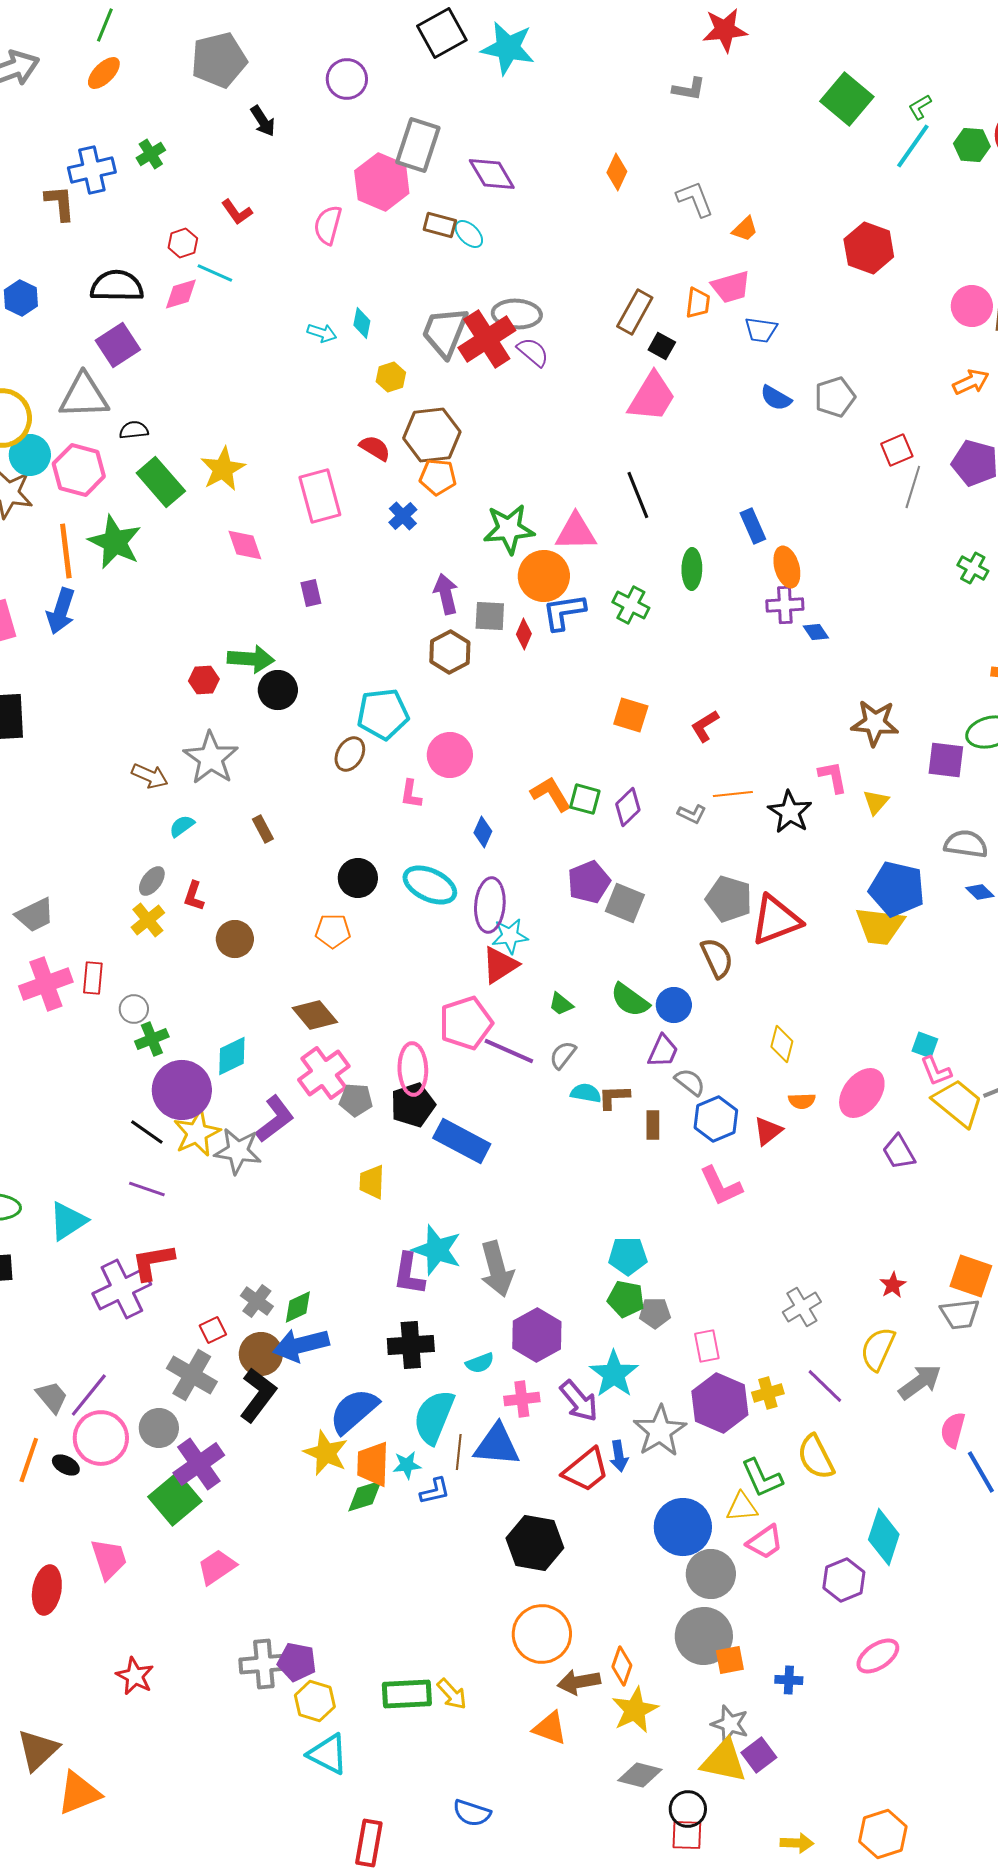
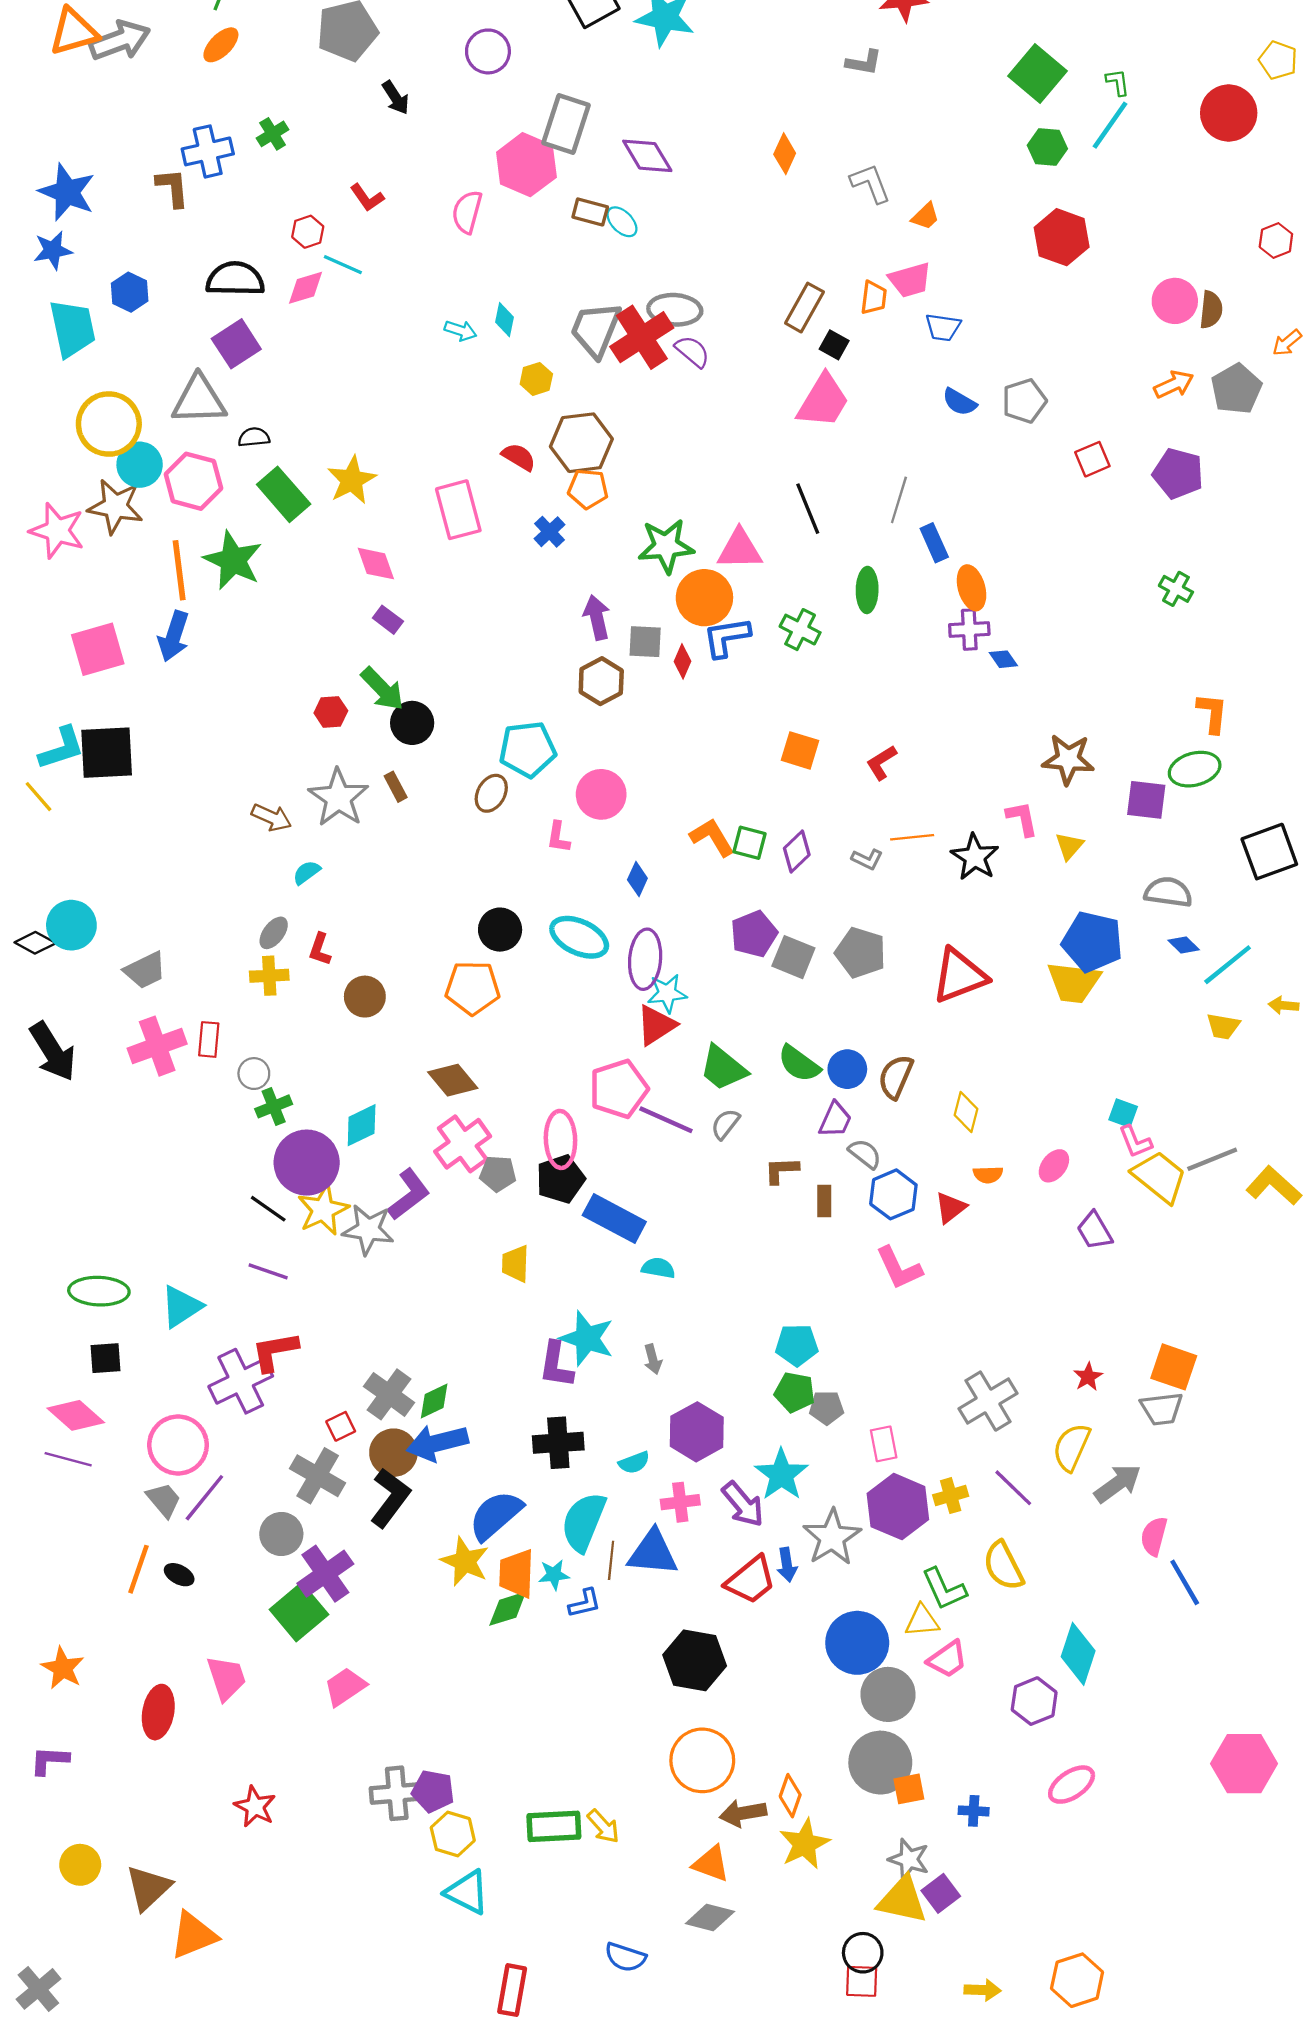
green L-shape: (920, 107) -> (1118, 82), turned 112
green hexagon: (972, 145) -> (1047, 147), moved
gray line: (913, 487) -> (899, 500), moved
purple rectangle: (311, 593) -> (388, 620), moved, turned -40
green arrow: (251, 659) -> (382, 689), turned 42
brown rectangle: (263, 829) -> (396, 787), moved
gray pentagon: (729, 899) -> (861, 953), moved
yellow cross: (148, 920) -> (269, 976), turned 36
orange pentagon: (333, 931) -> (473, 988), size x1.4
brown semicircle: (717, 958) -> (896, 1077), moved, turned -132
green trapezoid: (561, 1004) -> (723, 1068), size x1.8
cyan semicircle: (586, 1093) -> (658, 1268), moved
pink ellipse: (862, 1093) -> (1054, 1166), size x0.6
gray arrow: (497, 1269) -> (653, 1359), size x0.5
gray cross: (257, 1301) -> (389, 1394), size x1.4
gray cross: (802, 1307) -> (988, 1401), size x1.4
pink circle: (101, 1438) -> (178, 1445), moved
gray diamond: (640, 1775) -> (710, 1918), moved

